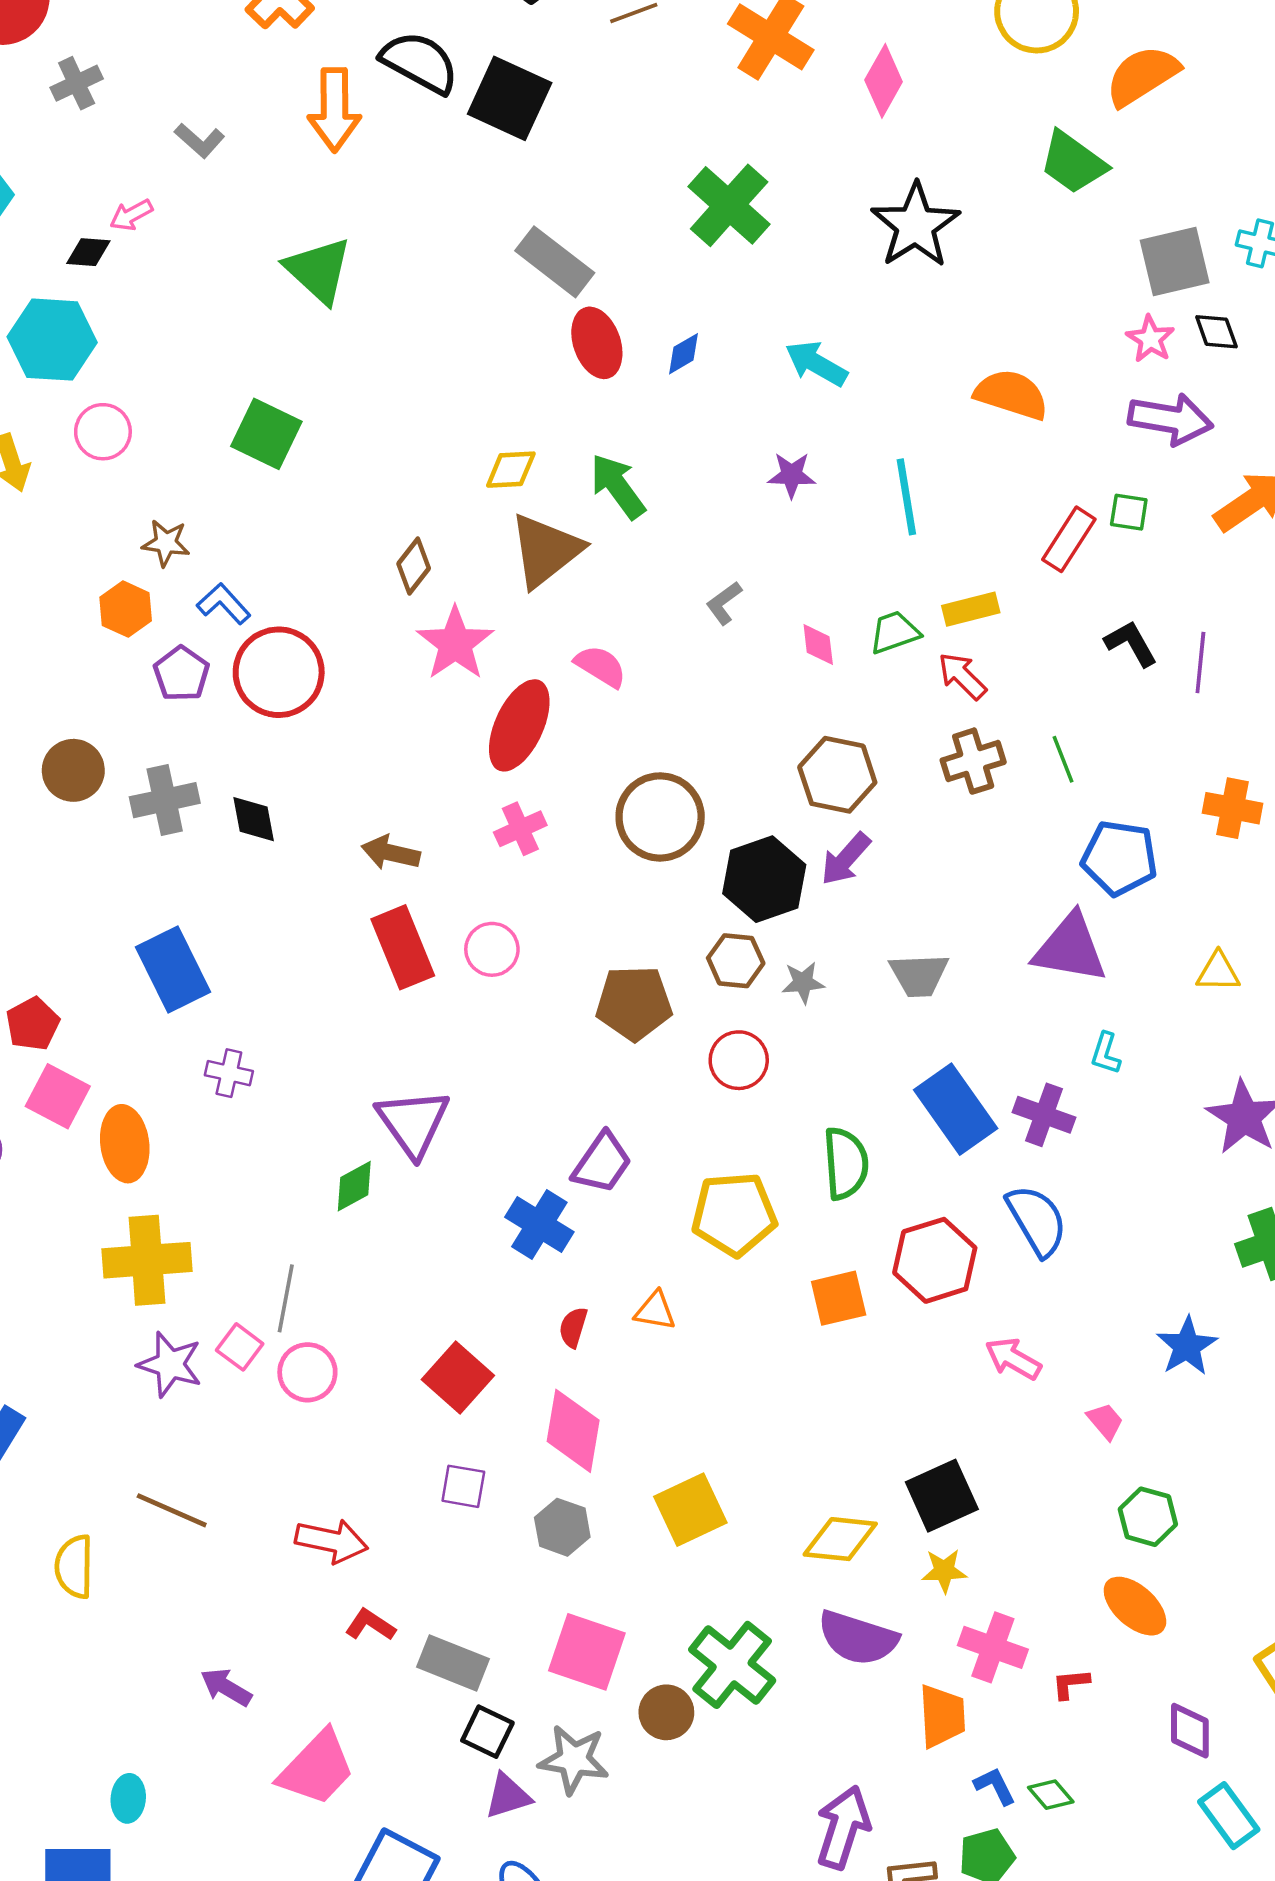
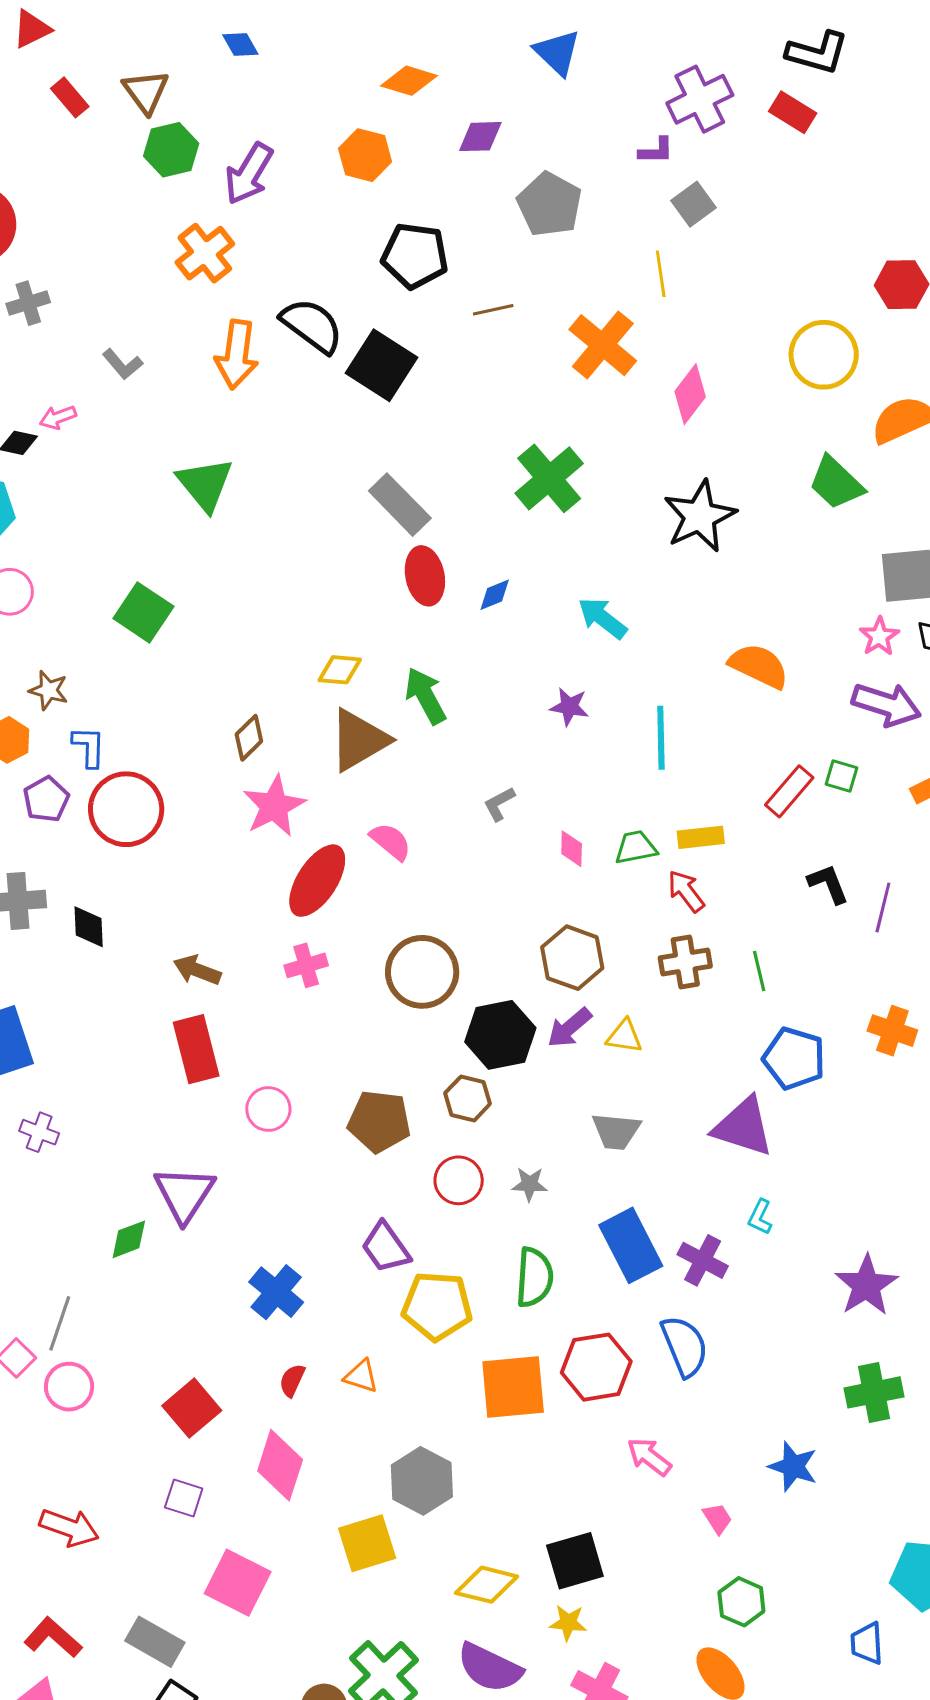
blue L-shape: (224, 604) -> (89, 747), turned 36
pink circle: (492, 949) -> (268, 1109), moved
yellow triangle: (1218, 972) -> (624, 1036), moved
gray star: (803, 983) -> (530, 1184), moved
purple trapezoid: (602, 1163) -> (386, 1247), moved, turned 102
orange square: (839, 1298) -> (513, 1387), size x1.5
blue star: (1187, 1346) -> (793, 1466), turned -30
gray hexagon: (562, 1527) -> (422, 1481), moved, size x1.4
red L-shape: (370, 1625) -> (53, 1637), moved, size x1.4
pink square: (587, 1652) -> (238, 1583), moved

